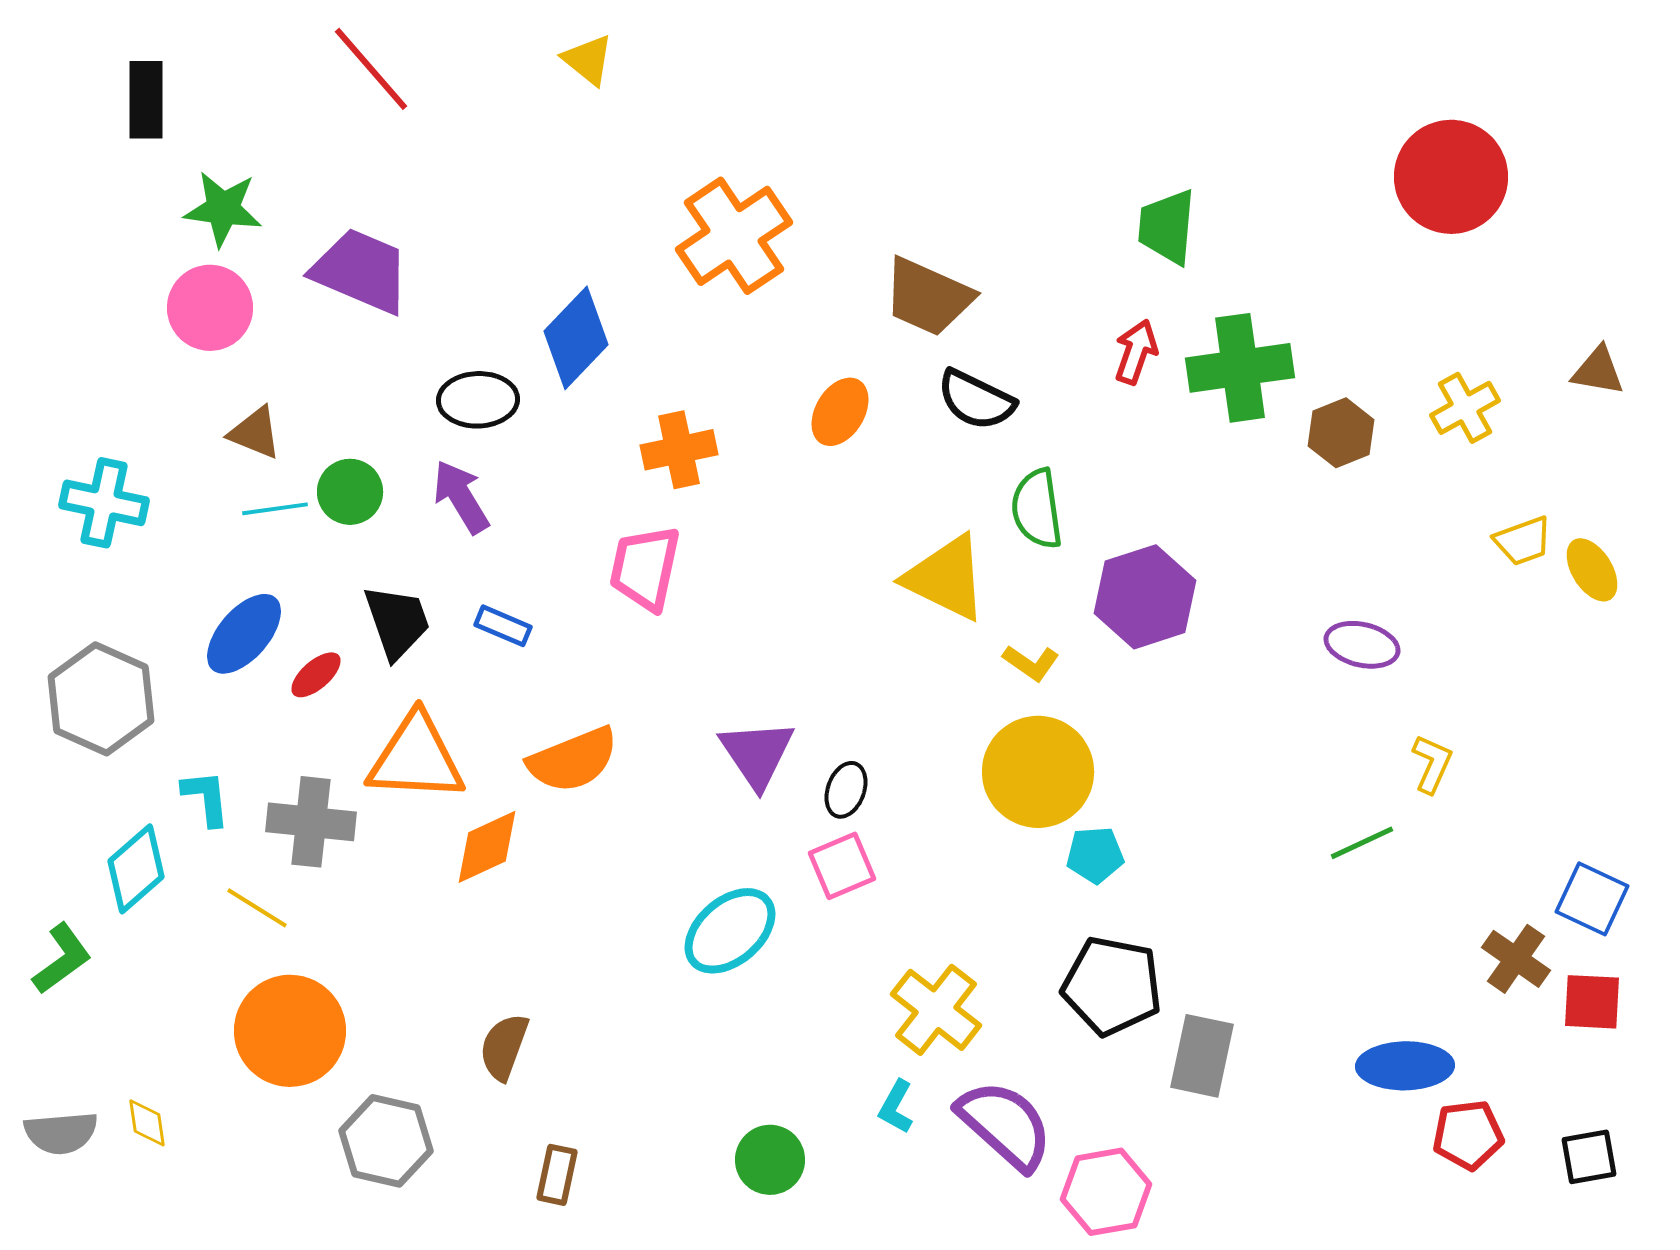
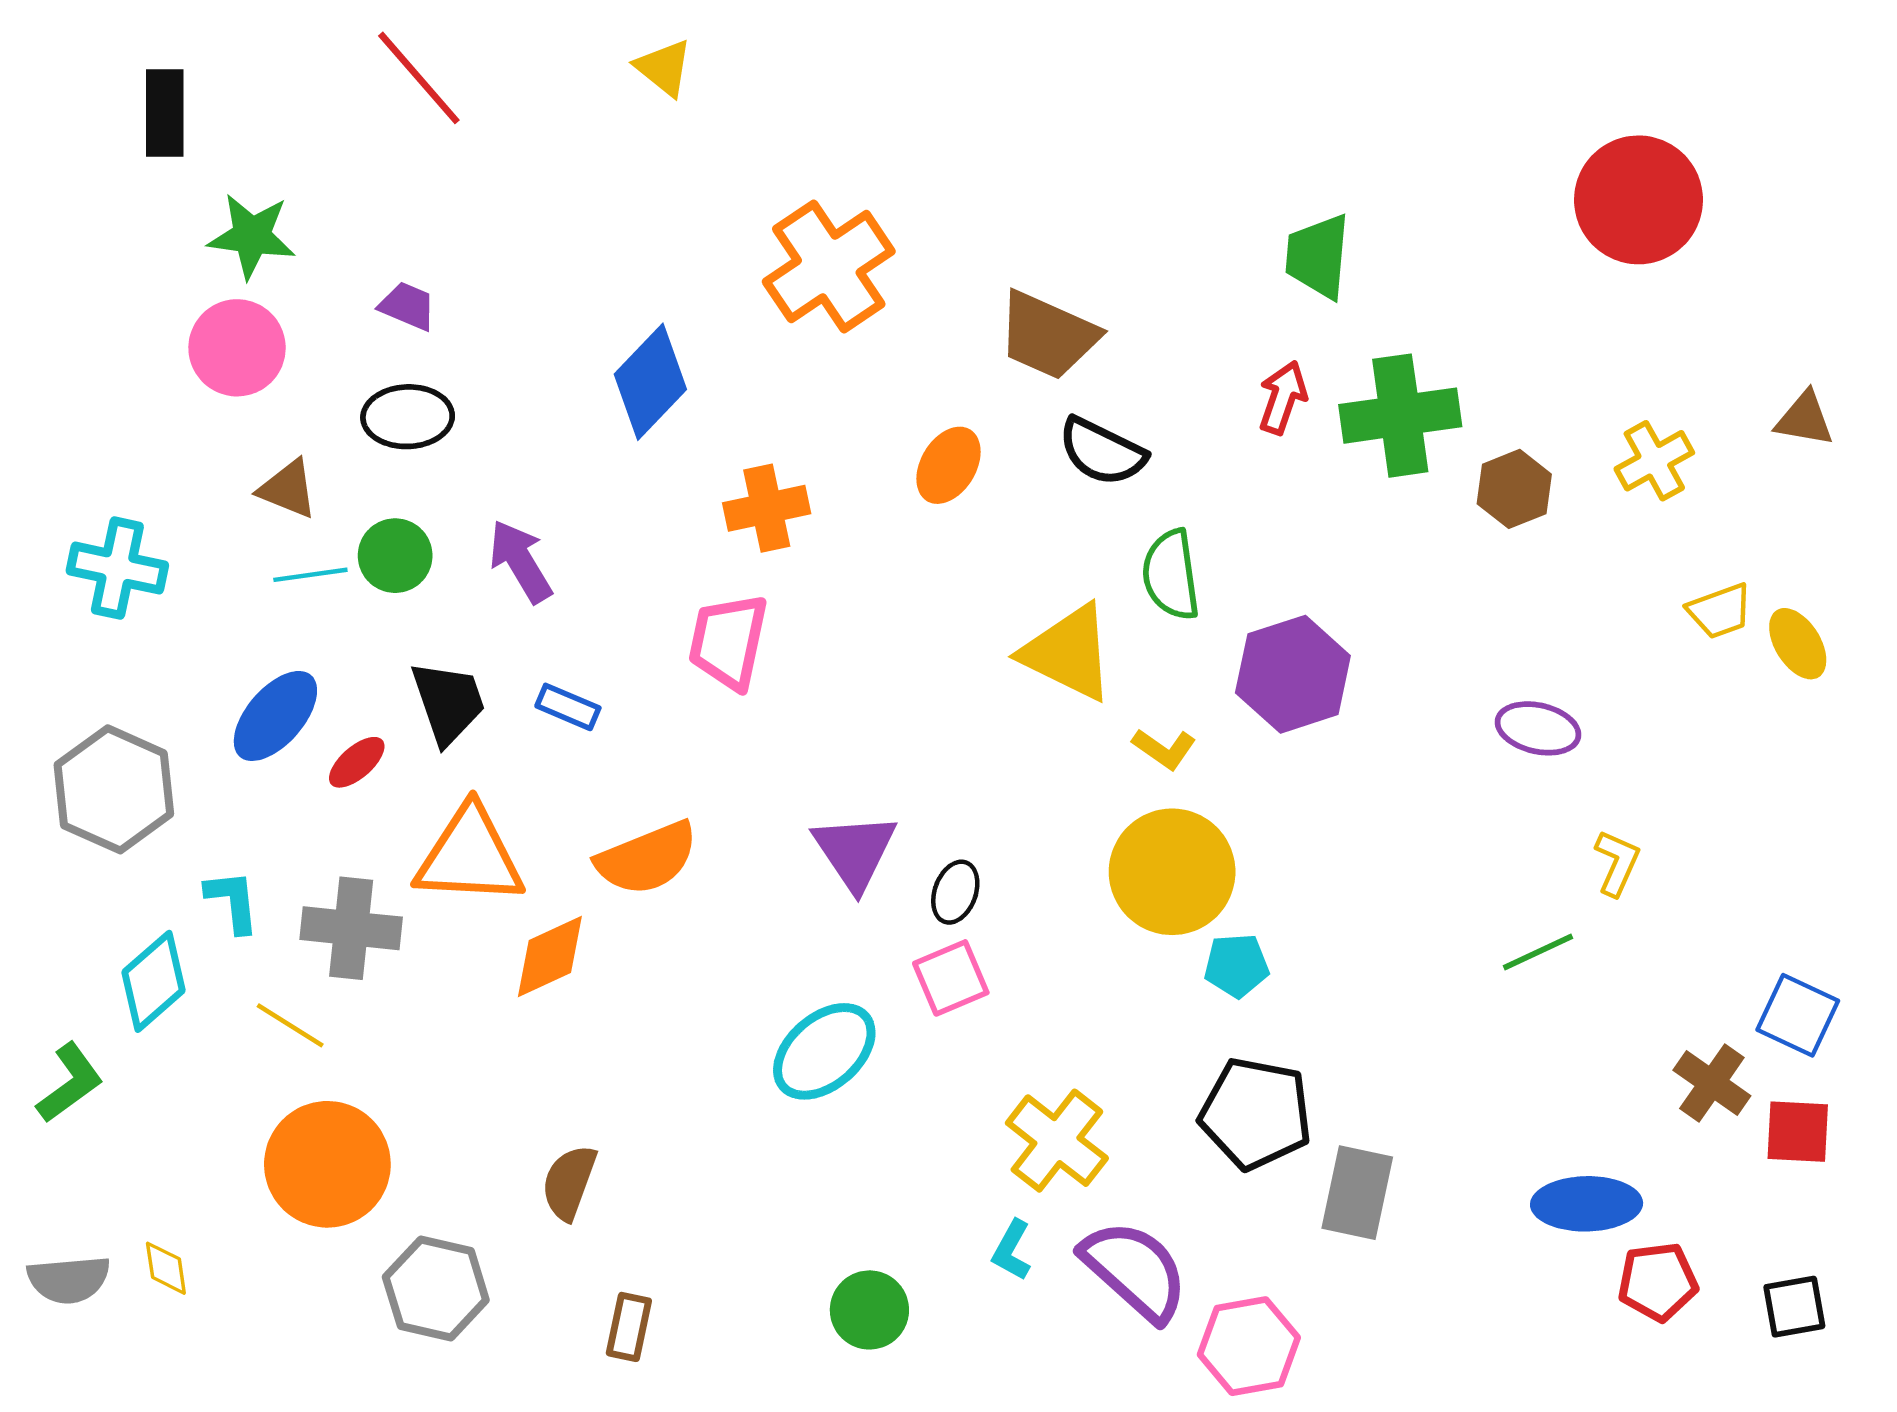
purple trapezoid: (361, 271) -> (408, 306), size x0.5
black ellipse: (478, 400) -> (408, 417), moved

